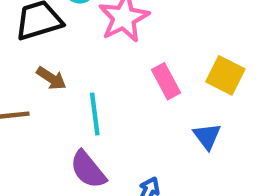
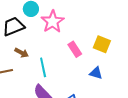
blue triangle: (207, 136) -> (96, 73), turned -32

